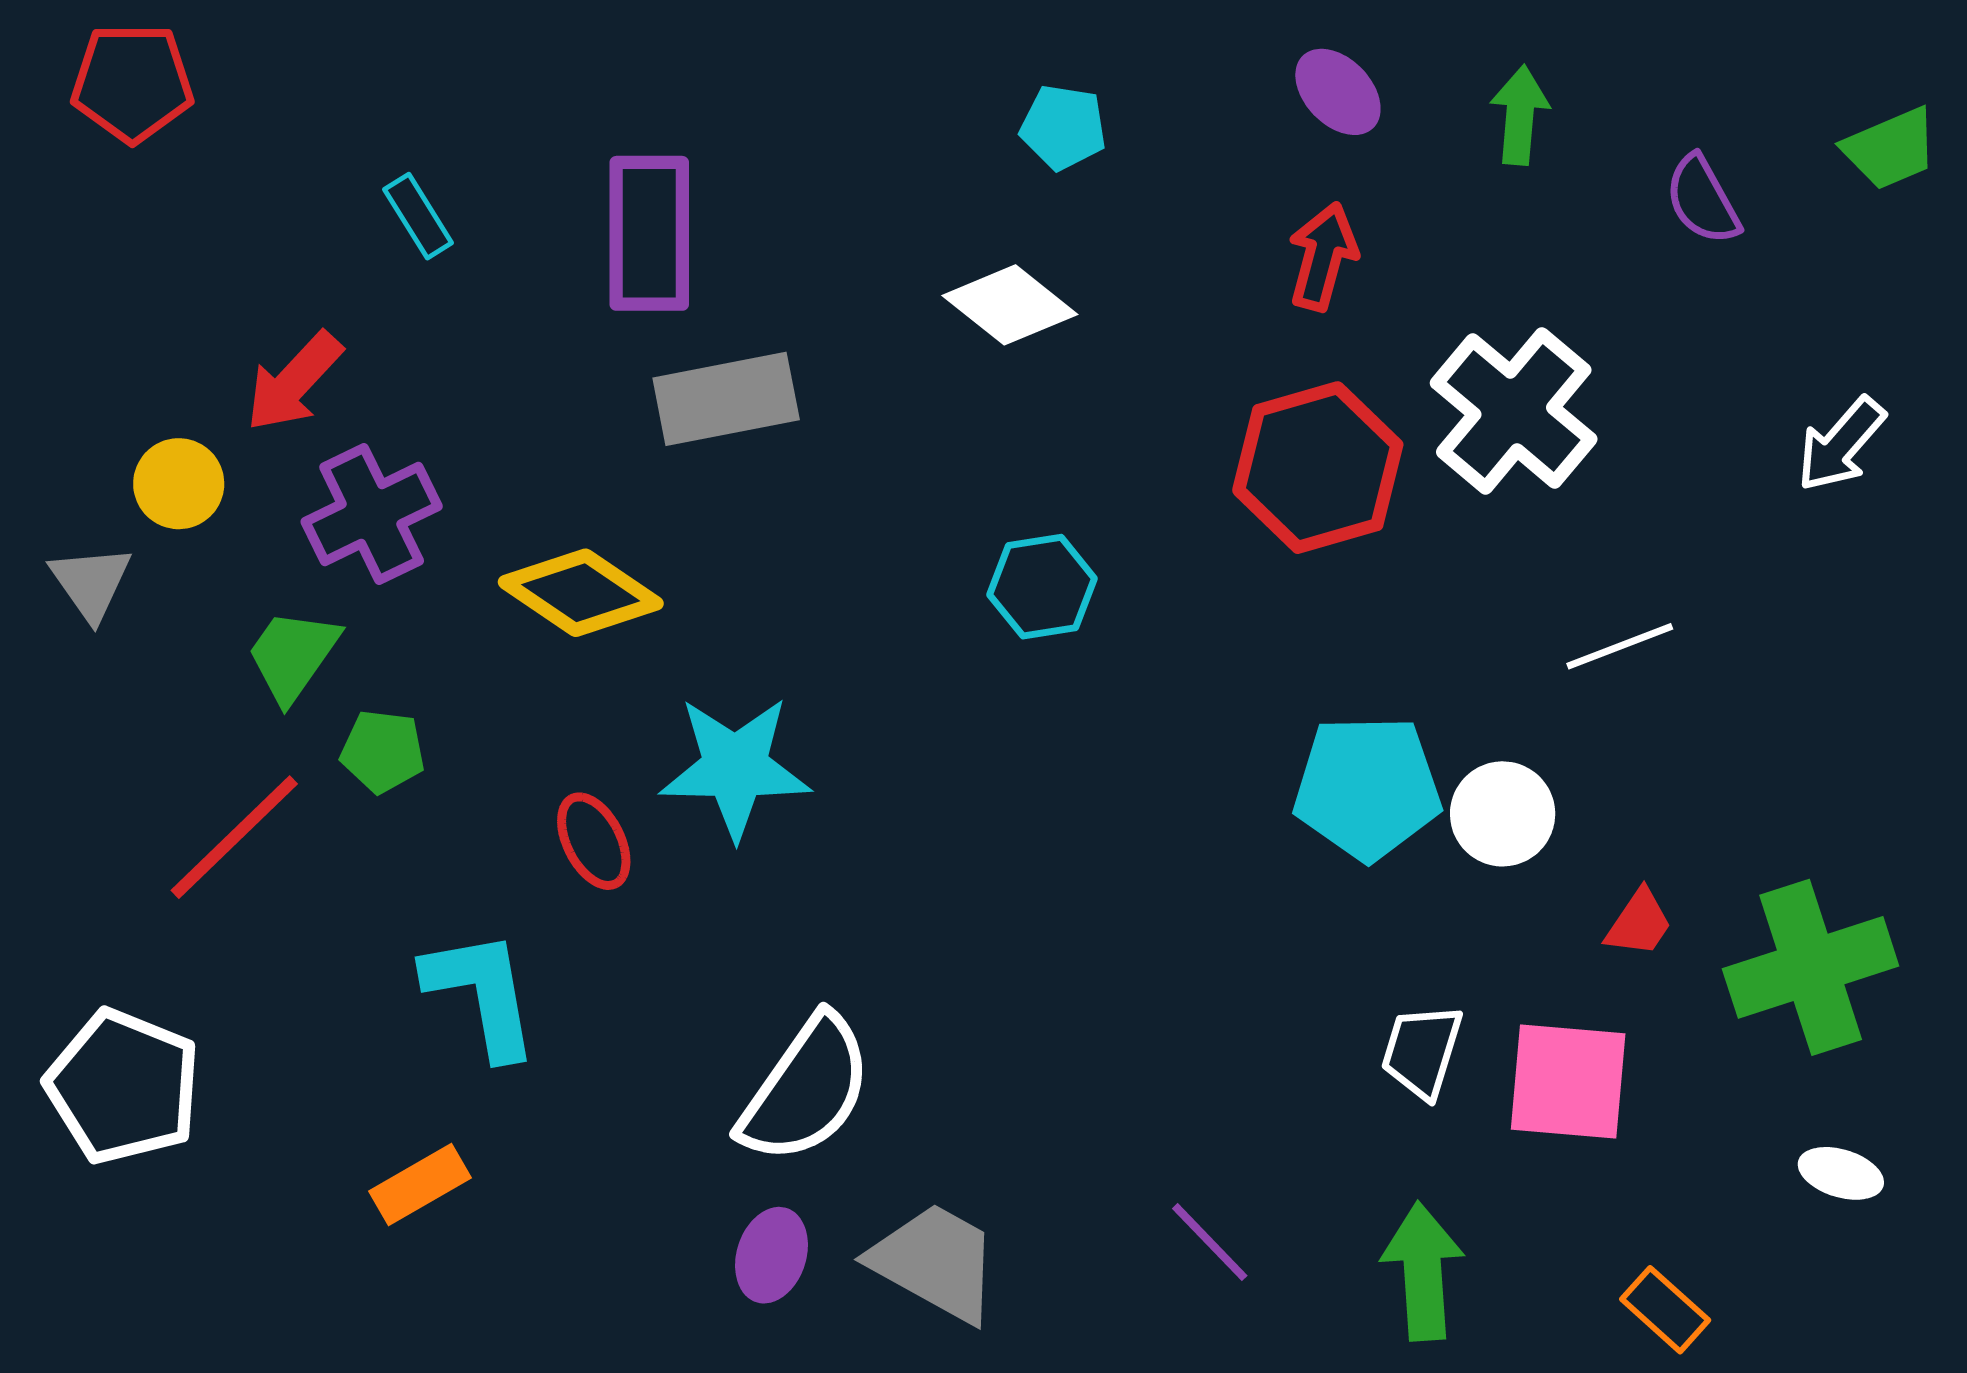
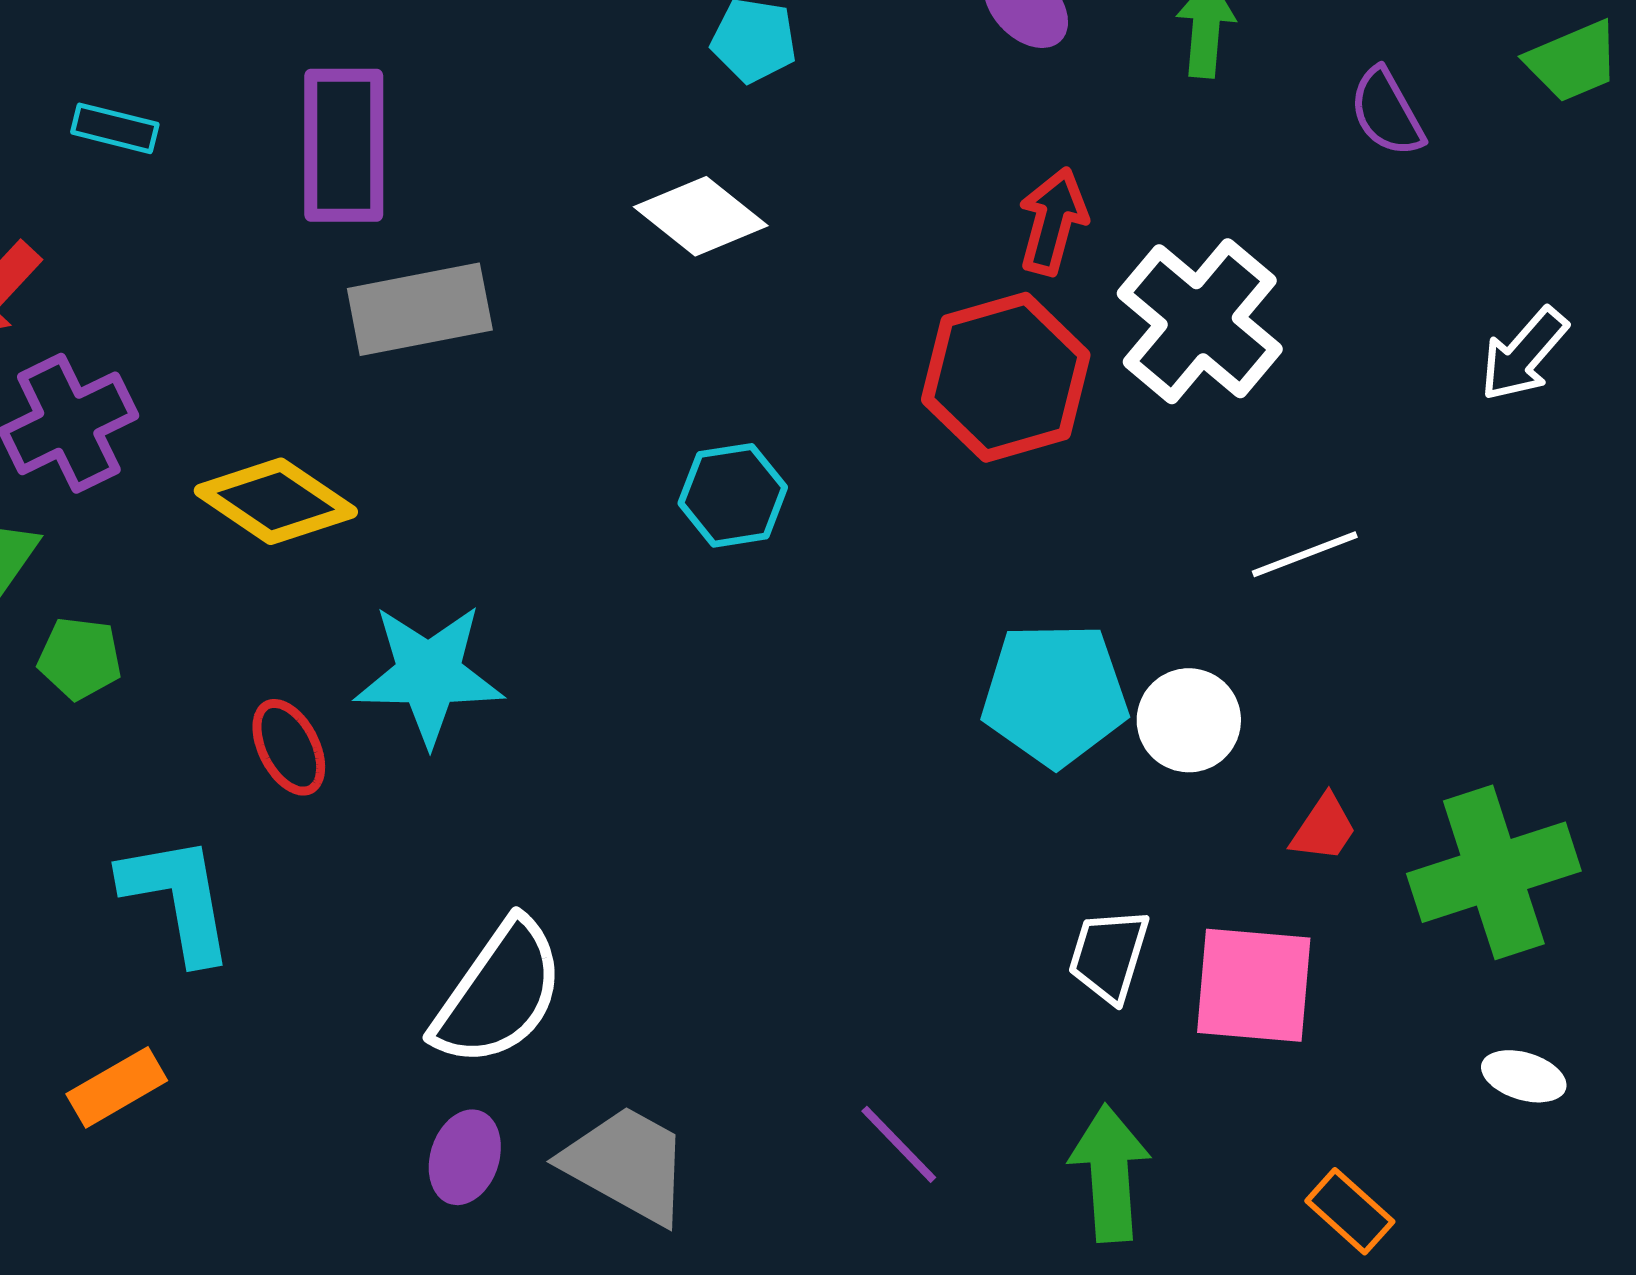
cyan rectangle: (418, 216) -> (115, 128), turned -44
red arrow: (1323, 256) -> (1053, 221), moved

